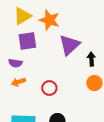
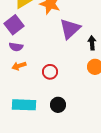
purple square: (27, 41) -> (14, 25), moved, turned -30

